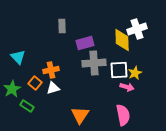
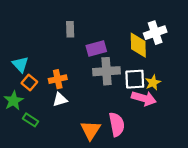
orange square: (35, 83) -> (29, 83), moved
pink arrow: (127, 87) -> (144, 98), size x1.5
pink semicircle: (123, 115) -> (117, 124), moved

